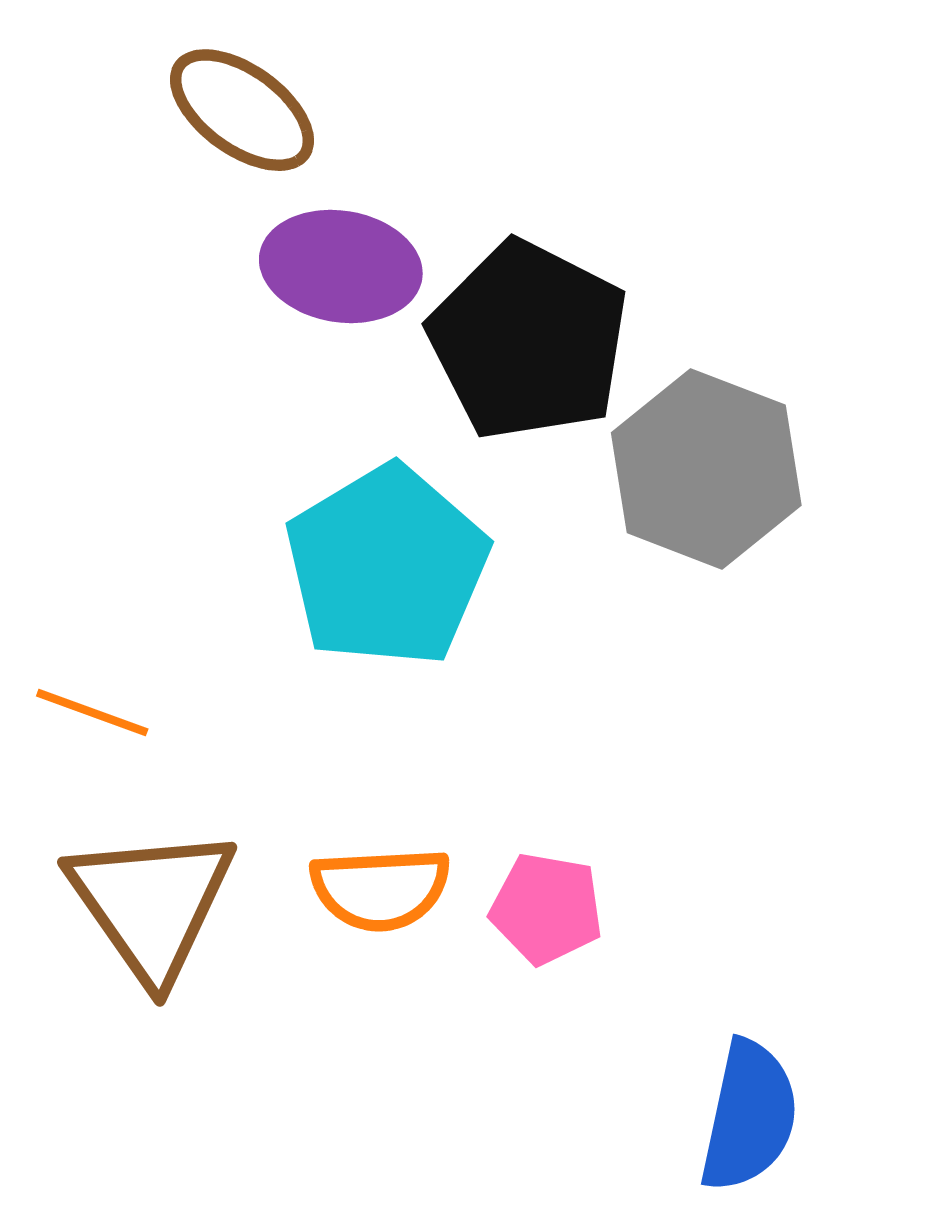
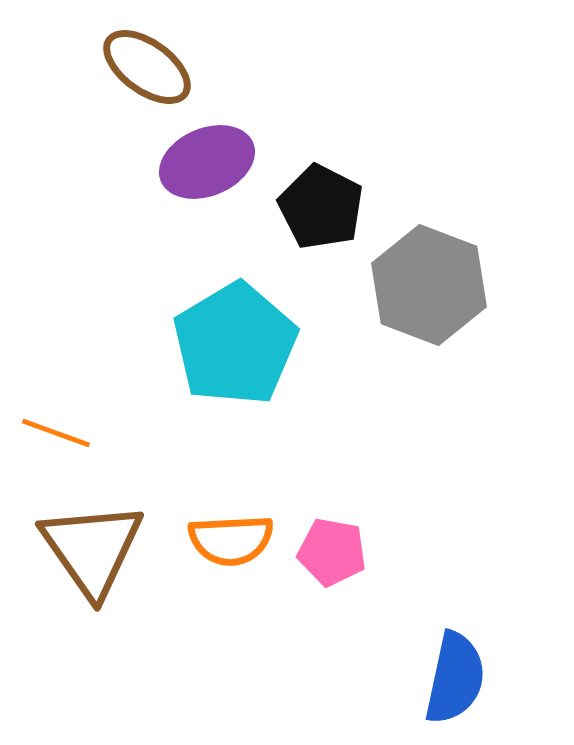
purple ellipse: (341, 266) -> (207, 162), turned -32
black pentagon: (528, 341) -> (321, 207), size x0.7

